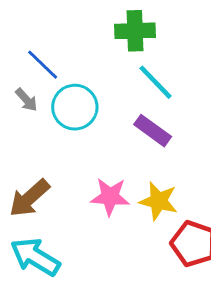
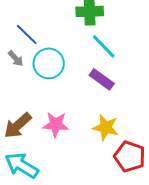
pink star: (110, 197) -> (56, 124), moved

